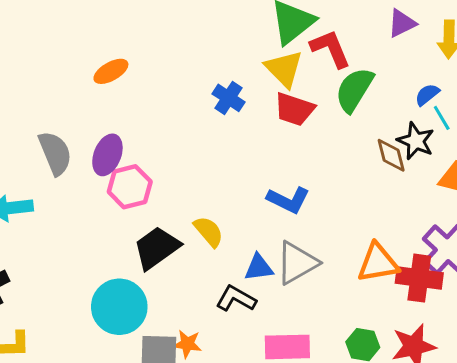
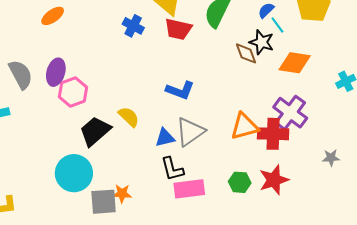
black L-shape: (236, 299) -> (172, 169), moved, turned -128

